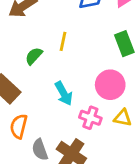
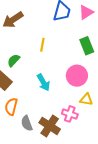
green semicircle: (34, 56) -> (14, 60), moved
pink cross: (90, 118) -> (70, 114), moved

